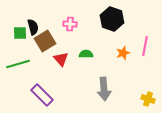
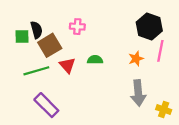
black hexagon: (112, 19) -> (149, 27), moved
green line: (18, 64) -> (36, 71), moved
gray arrow: (104, 89) -> (138, 93), moved

